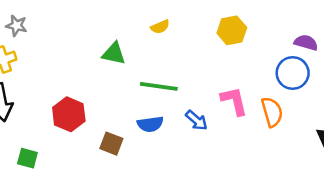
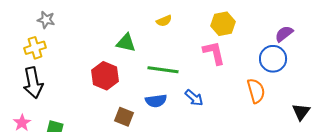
purple semicircle: (306, 43) -> (284, 34), turned -54
pink L-shape: (234, 101) -> (214, 53), moved
red hexagon: (69, 114) -> (105, 76), moved

